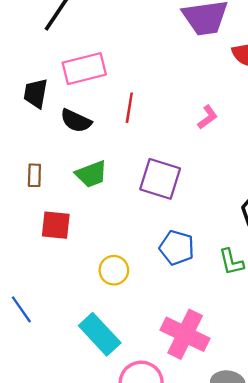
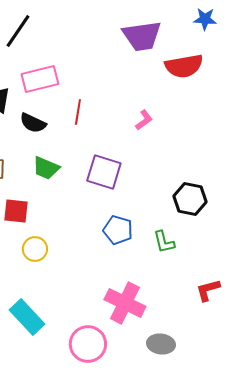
green trapezoid: (91, 174) -> (46, 168), turned 44
yellow circle: (114, 270) -> (35, 249), moved
cyan rectangle: (100, 334) -> (27, 317), moved

